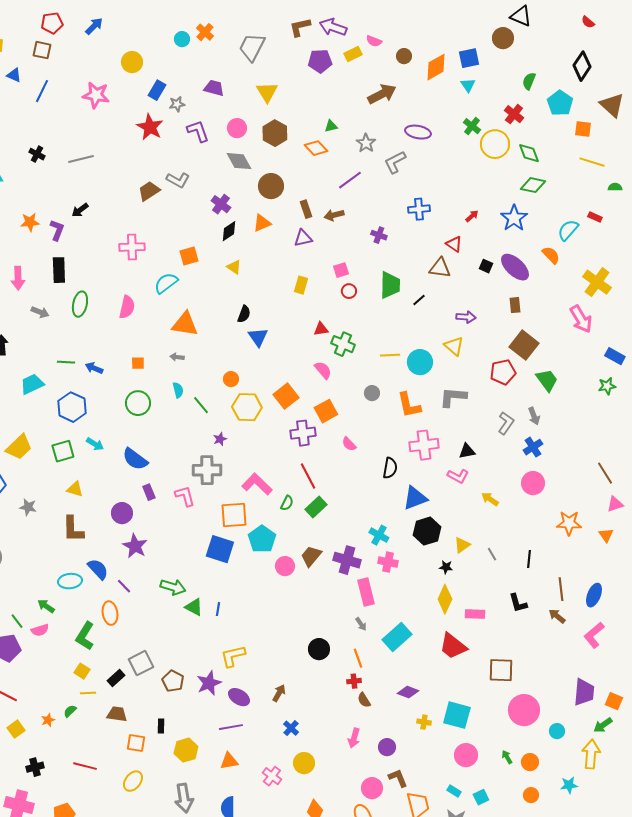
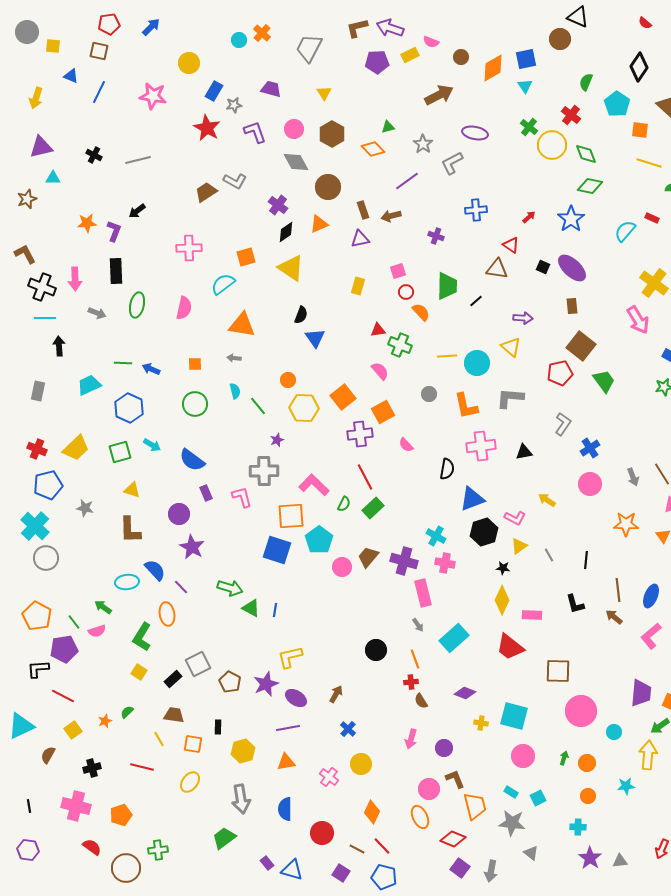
yellow triangle: (267, 92) -> (324, 93), size x0.7
orange semicircle: (551, 255) -> (421, 312), moved
yellow triangle: (234, 267) -> (291, 268), size x1.8
gray arrow: (534, 416) -> (633, 477), moved
pink L-shape: (458, 476) -> (515, 518), moved
yellow line: (88, 693) -> (159, 739), moved, turned 63
green arrow: (507, 757) -> (564, 758), turned 48

